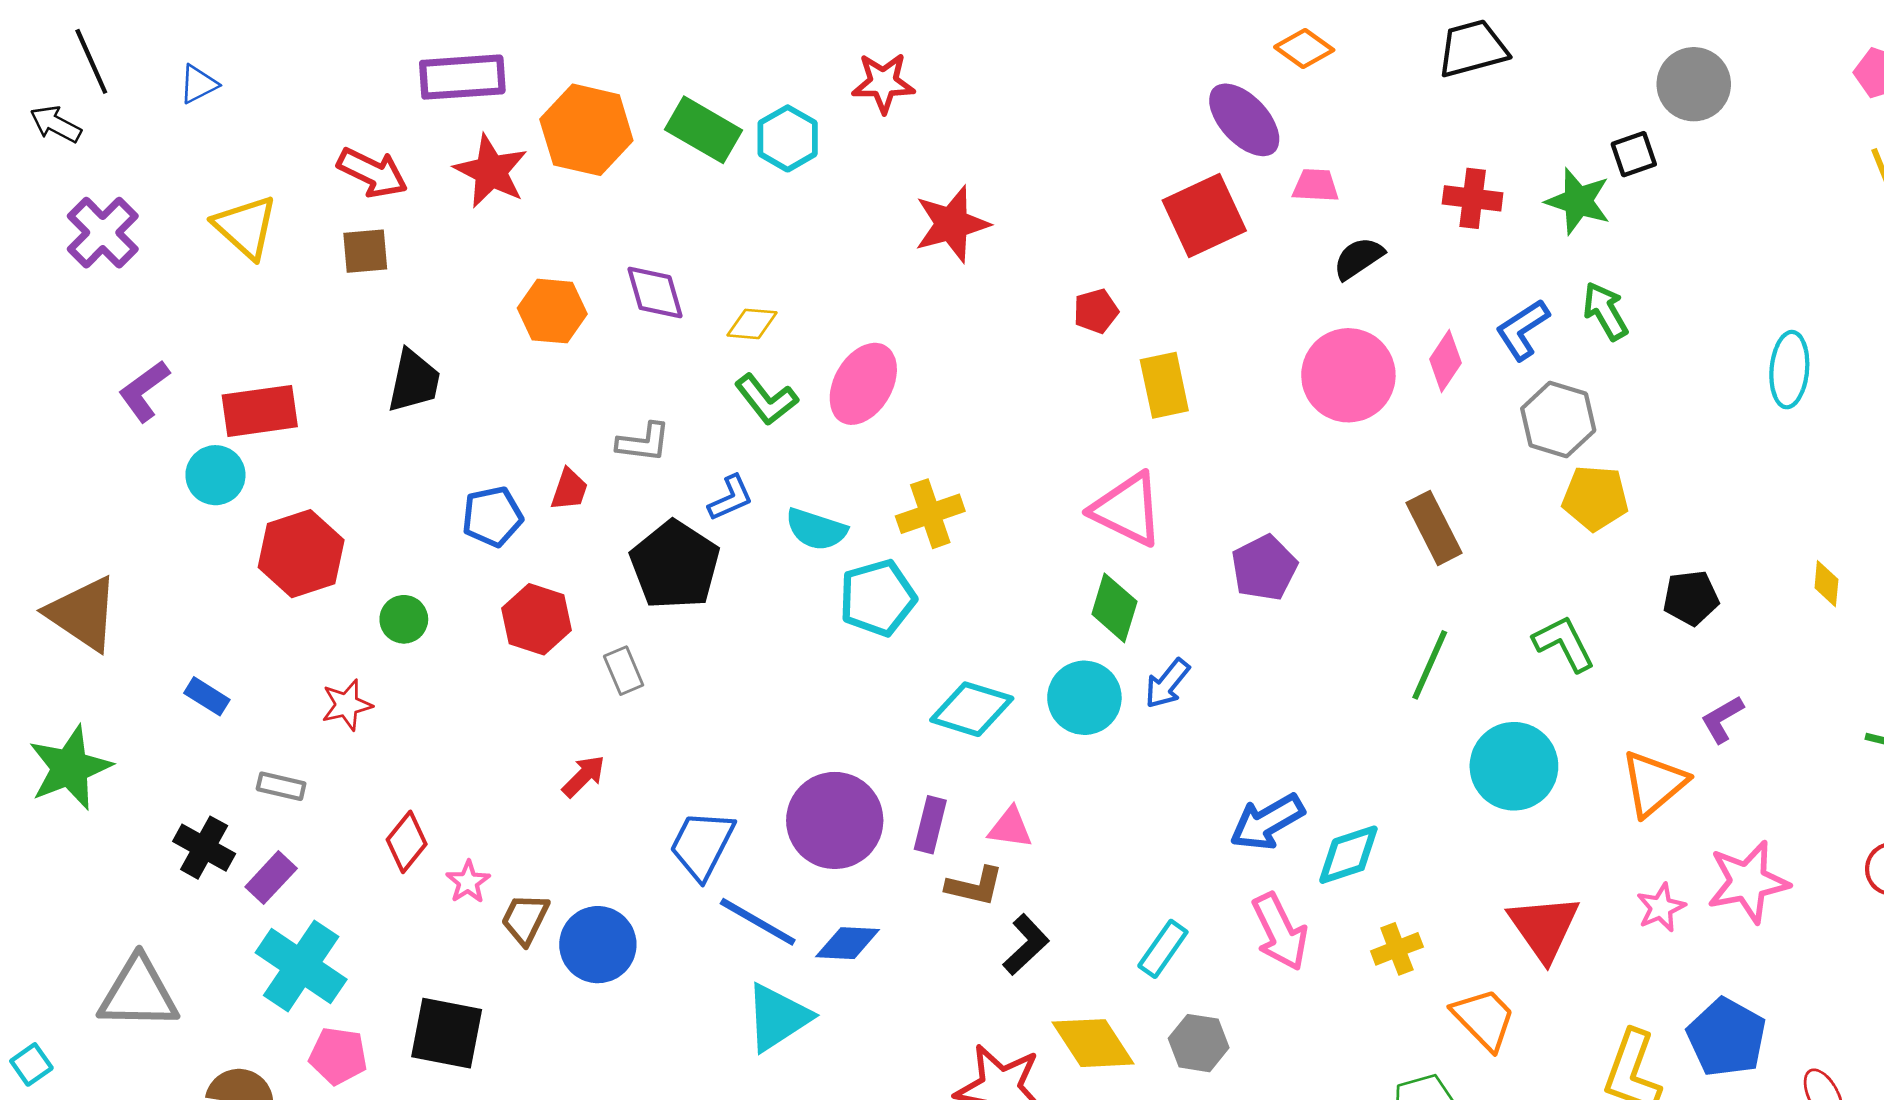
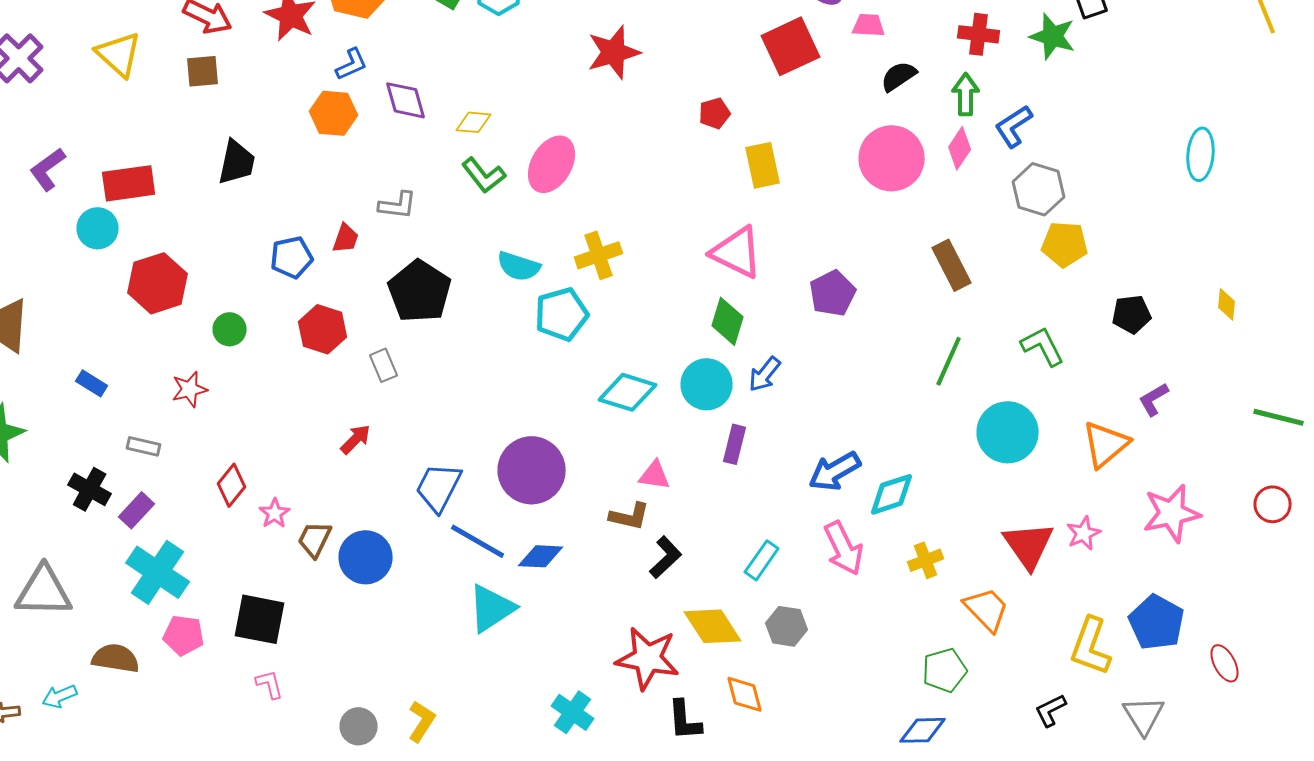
green arrow: (1605, 311) -> (966, 94), moved, turned 30
blue L-shape: (731, 498) -> (352, 64), moved
purple rectangle: (930, 825) -> (735, 444), moved
pink star: (1661, 908) -> (1084, 533), moved

